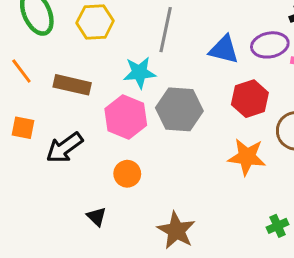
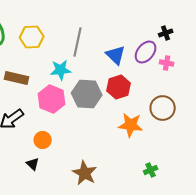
purple ellipse: (270, 45) -> (146, 52), turned -40
blue triangle: (224, 50) -> (116, 55), turned 30
red hexagon: (250, 99) -> (119, 87), moved
orange circle: (127, 174) -> (43, 140), moved

